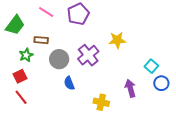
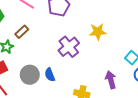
brown rectangle: (41, 40) -> (22, 32), turned -48
gray circle: (59, 59) -> (30, 75), moved

